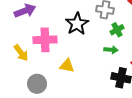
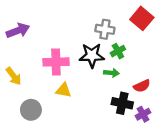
black star: (77, 24) -> (92, 55), moved, turned 30
pink cross: (45, 40) -> (56, 62), moved

